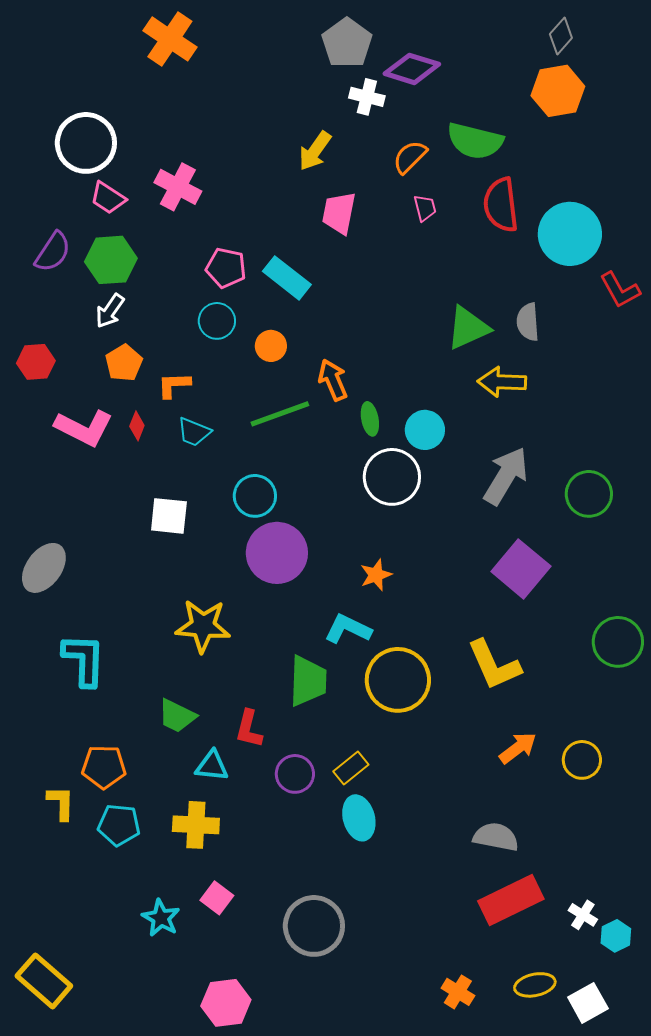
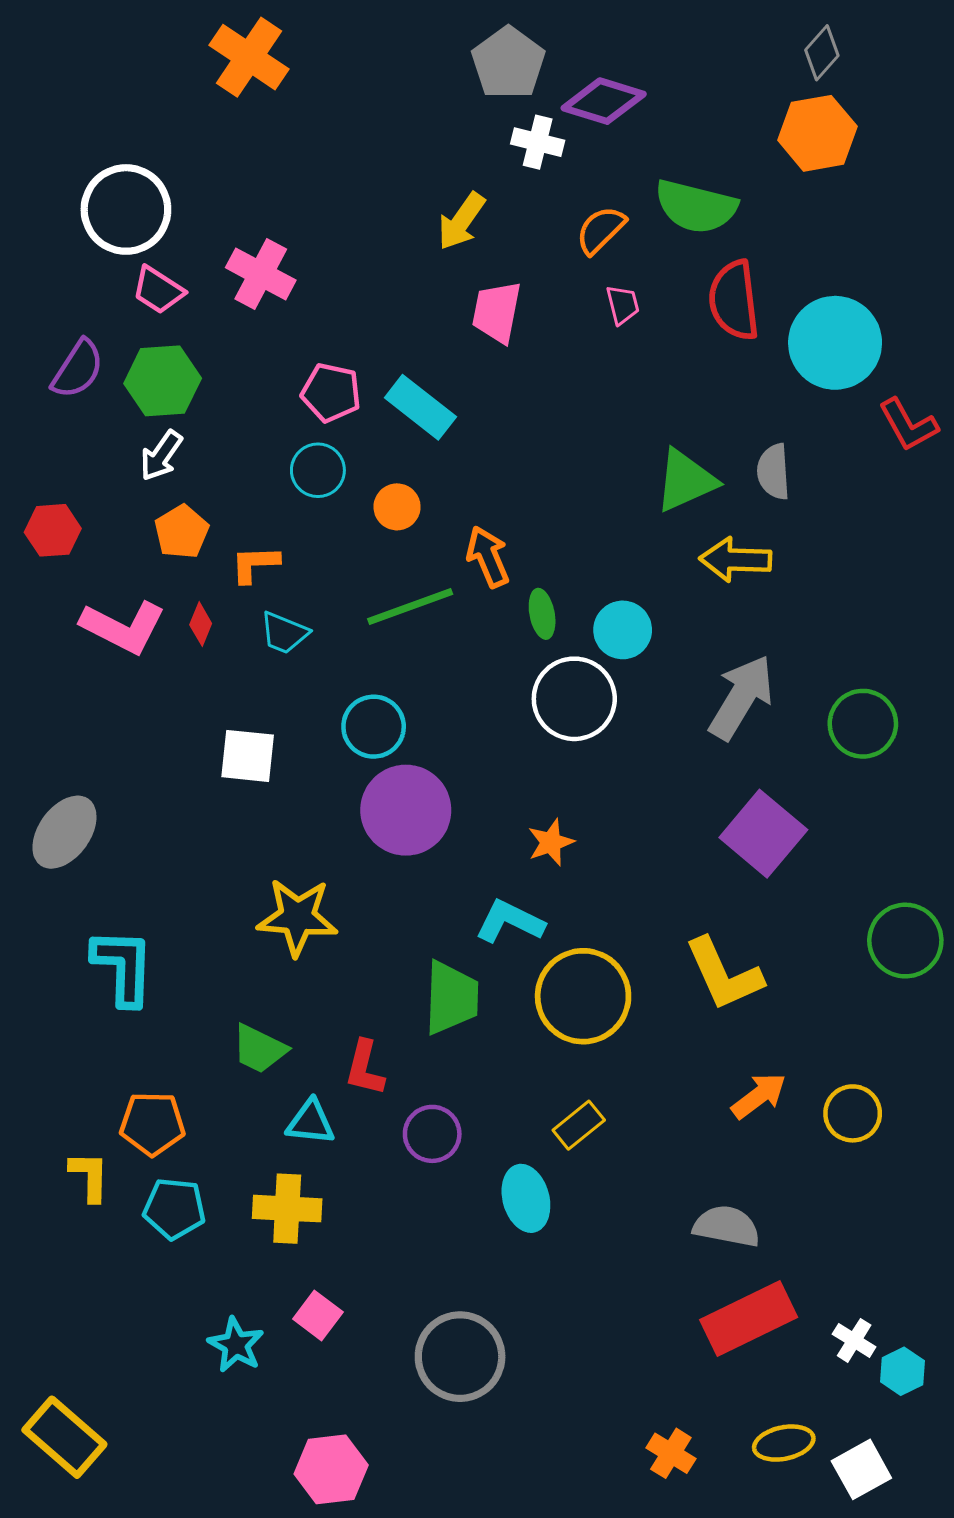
yellow rectangle: (351, 768) -> (579, 1125), moved

